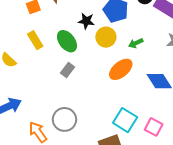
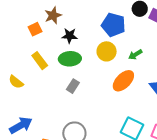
black star: (86, 21) -> (70, 36), moved
green ellipse: (67, 41) -> (70, 59), turned -50

